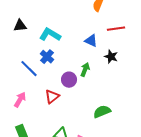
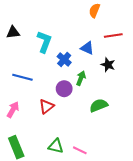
cyan L-shape: (50, 35) -> (44, 42), turned 80
blue cross: (47, 57) -> (64, 59), moved
blue line: (29, 69) -> (22, 77), turned -30
green semicircle: (102, 112) -> (99, 105), moved

